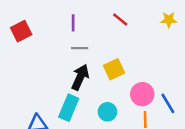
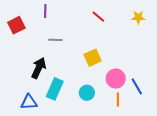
purple line: (73, 23) -> (45, 11), moved
gray line: (80, 48) -> (55, 40), moved
black arrow: (80, 77) -> (39, 68), moved

